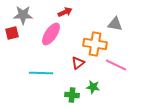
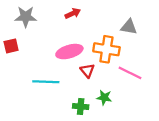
red square: (12, 33) -> (11, 46), moved
pink ellipse: (51, 34) -> (69, 52), moved, turned 40
red triangle: (78, 63) -> (87, 71), turned -32

